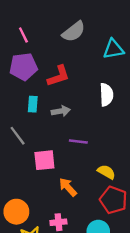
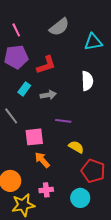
cyan rectangle: (33, 104) -> (24, 89), turned 32
yellow semicircle: (106, 172) -> (76, 147), moved
orange arrow: (68, 187) -> (42, 160), moved

